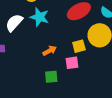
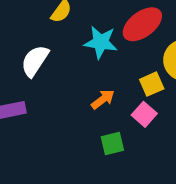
cyan star: (39, 17) -> (101, 42), moved
pink square: (72, 63) -> (144, 114), turned -32

